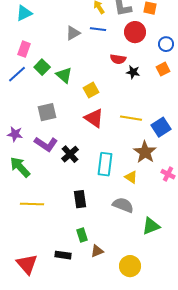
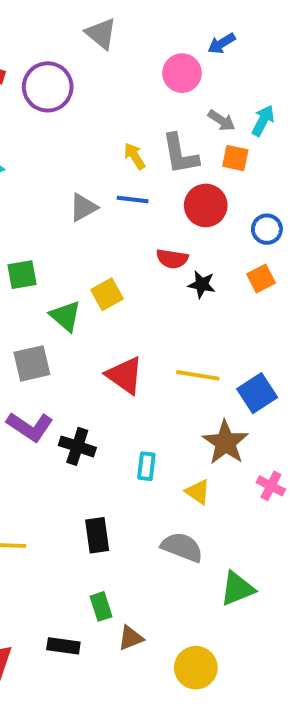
green square: (42, 67) -> (22, 275), turned 35
green triangle: (64, 75) -> (65, 316), moved
yellow square: (91, 90) -> (107, 294), moved
black cross: (70, 154) -> (77, 446), turned -30
cyan rectangle: (105, 164) -> (146, 466), size x0.6

